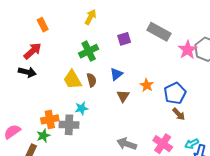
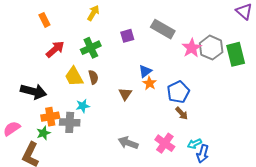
red arrow: (33, 51) -> (55, 49), moved
black arrow: (27, 72) -> (34, 91), moved, size x1.4
blue triangle: (116, 74) -> (145, 71), moved

